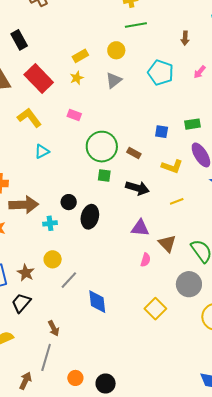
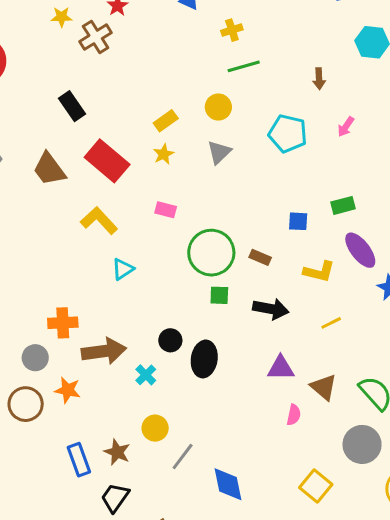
cyan cross: (50, 223) -> (146, 375), turned -32

